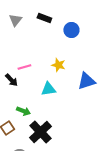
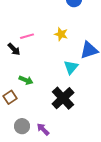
cyan triangle: (48, 89) -> (71, 67), moved, turned -42
black cross: (40, 132) -> (63, 98), moved

